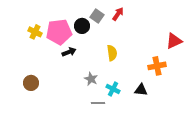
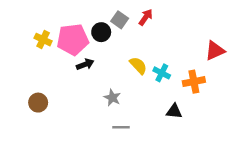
yellow semicircle: (112, 53) -> (138, 66), turned -35
cyan cross: (113, 89) -> (162, 73), moved

